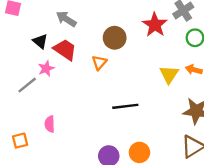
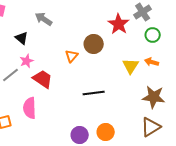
brown circle: (115, 38) -> (94, 44), moved
red trapezoid: (65, 50) -> (43, 79), moved
pink semicircle: (50, 124) -> (30, 108), size x1.5

